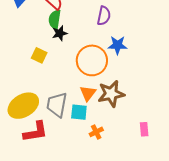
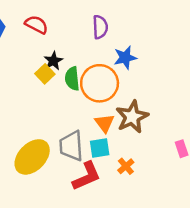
green semicircle: (55, 19) -> (72, 79), moved
yellow square: (39, 55) -> (45, 74), moved, turned 35
red L-shape: (35, 132) -> (86, 176), moved

